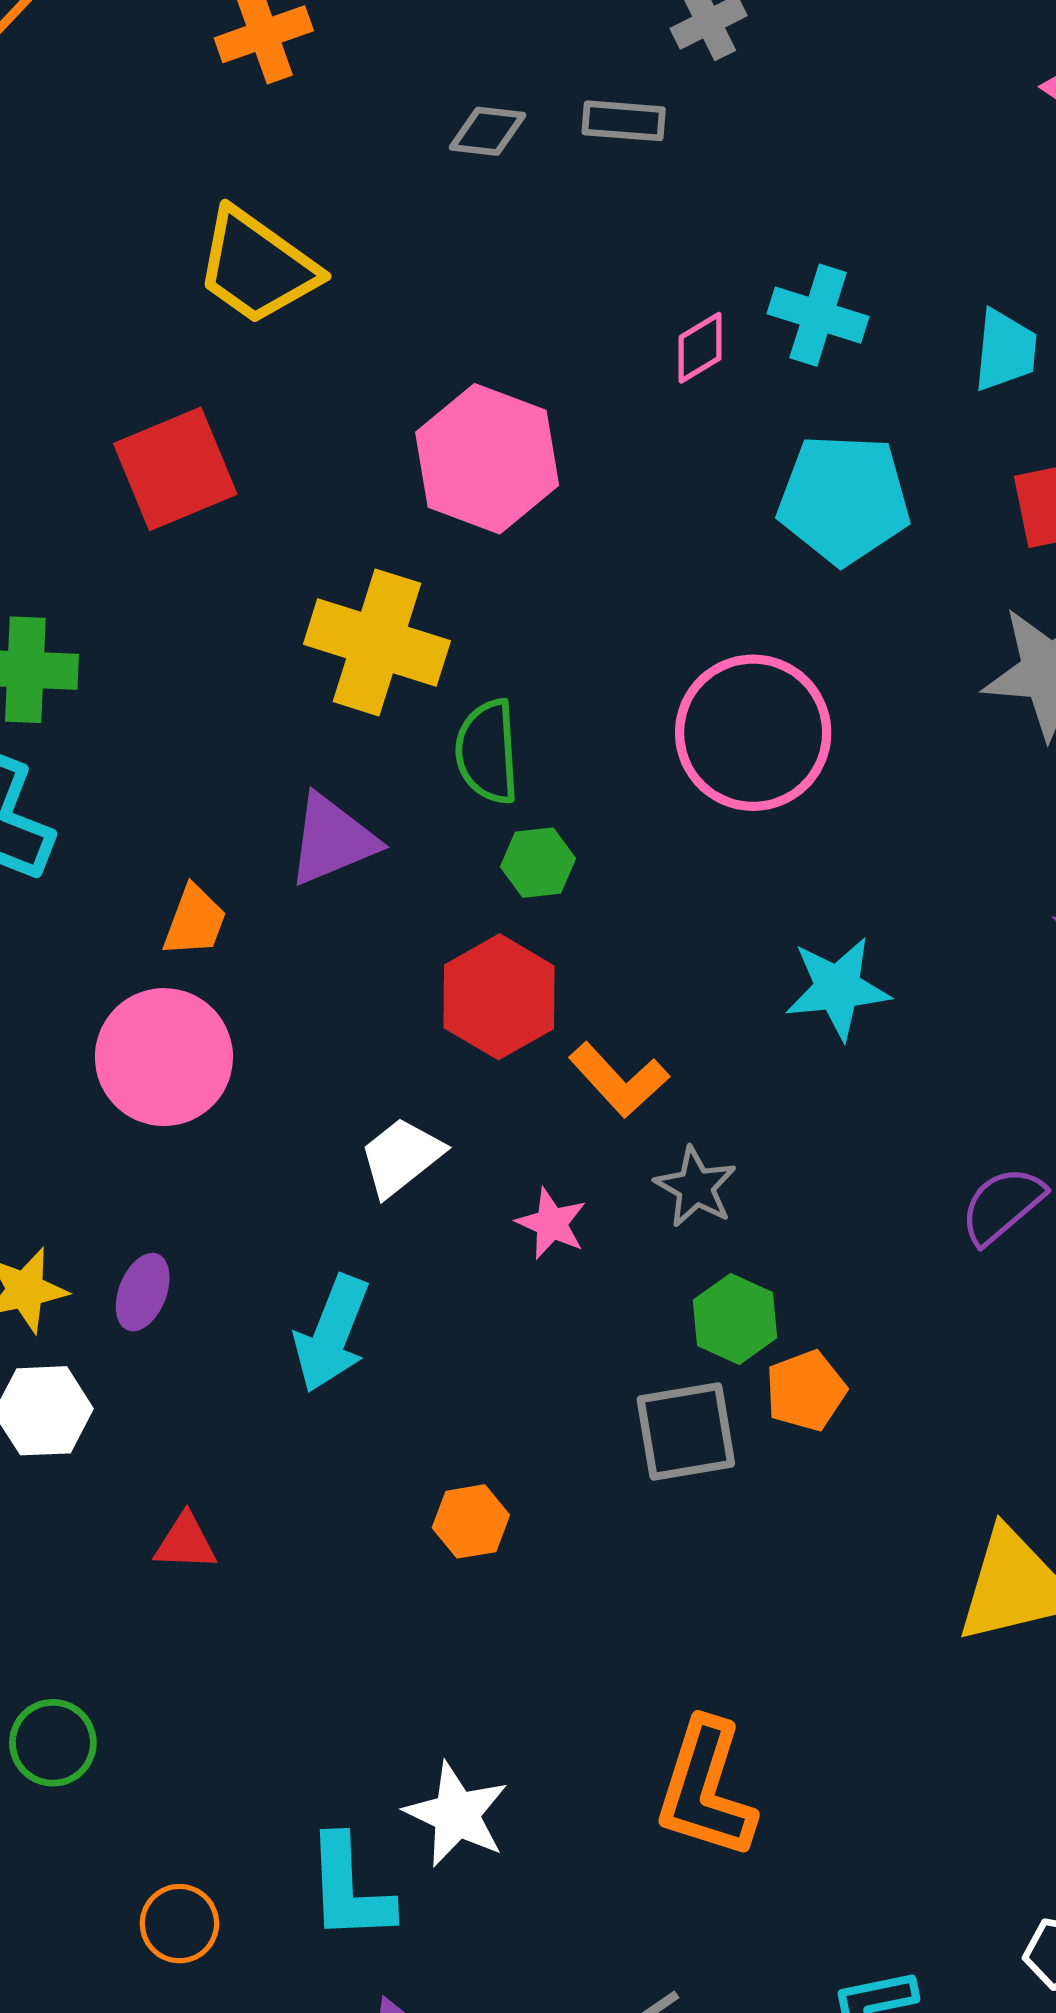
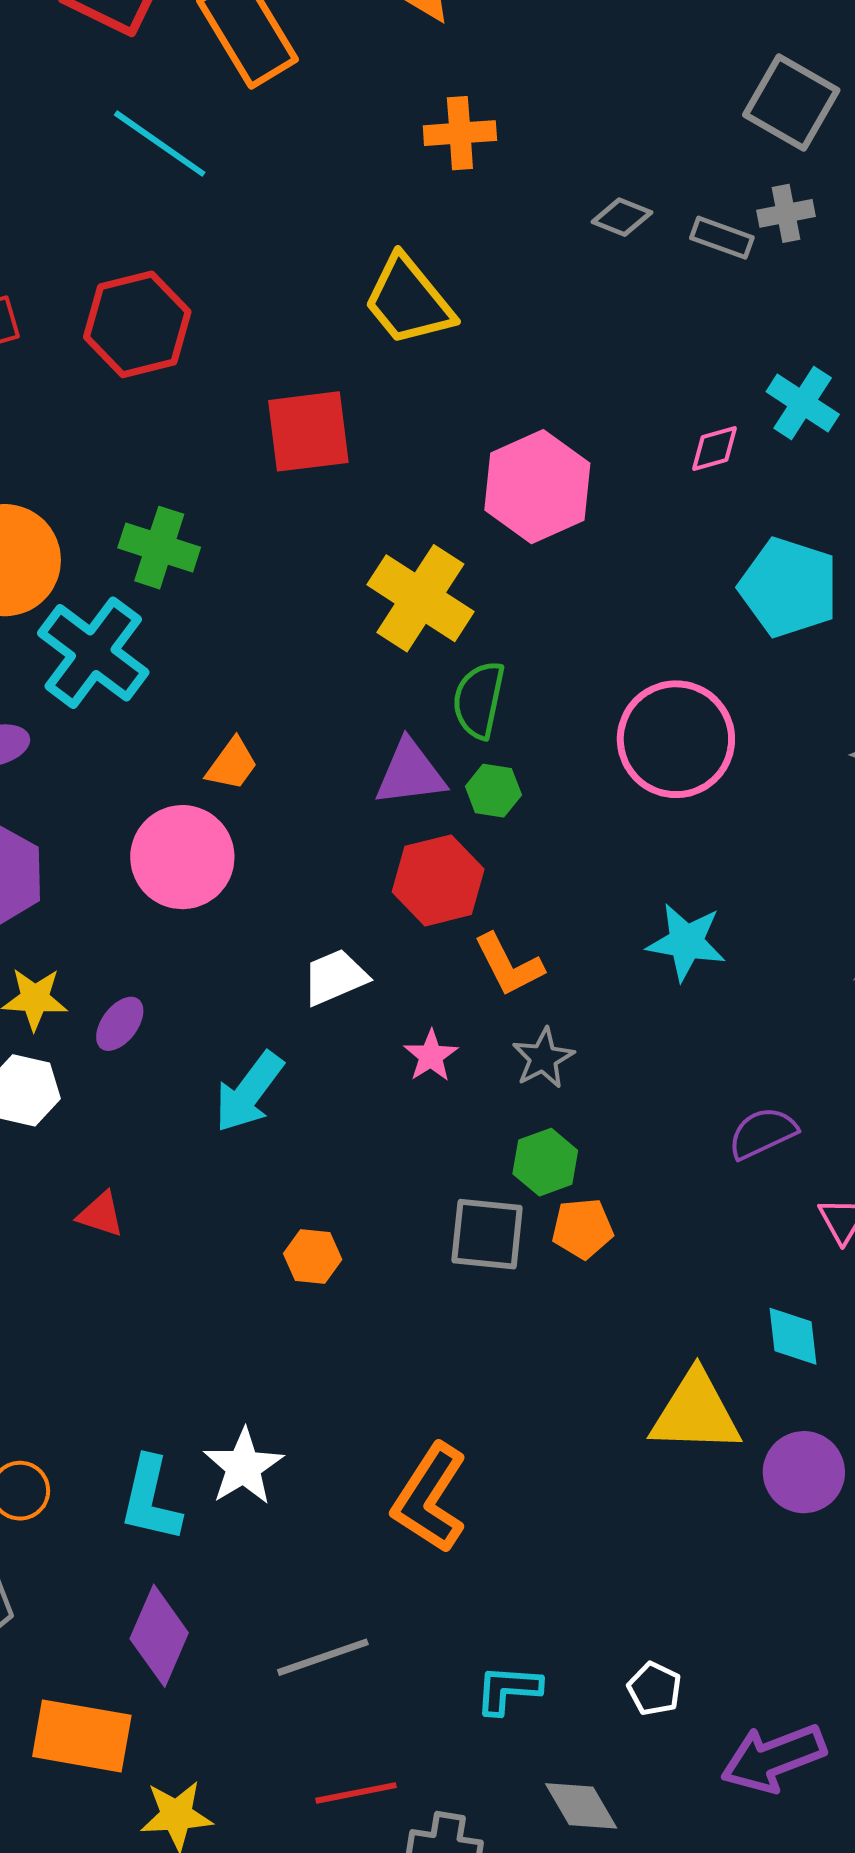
gray rectangle: (624, 121) -> (722, 238), moved
gray diamond: (487, 131) -> (622, 217), moved
cyan cross: (818, 315) -> (803, 403), moved
purple triangle: (332, 840) -> (410, 773), moved

